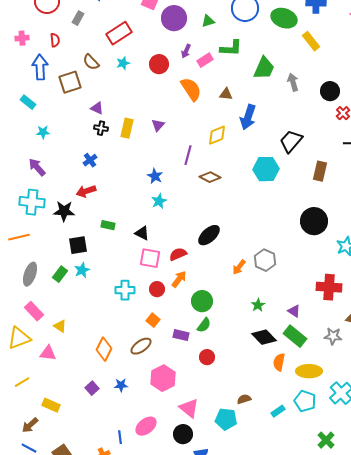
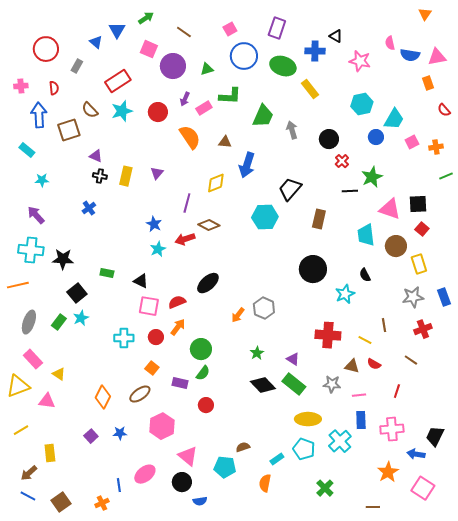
cyan star: (123, 63) -> (122, 111), size x1.5
red arrow: (86, 191) -> (185, 239), moved
black square: (78, 245) -> (77, 293), turned -30
orange semicircle: (279, 362) -> (265, 483), moved
yellow rectangle: (51, 405) -> (50, 453), turned 60

